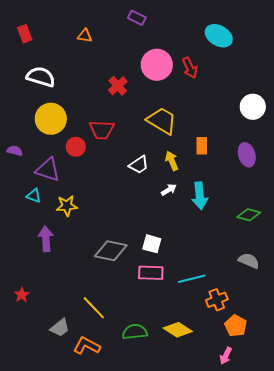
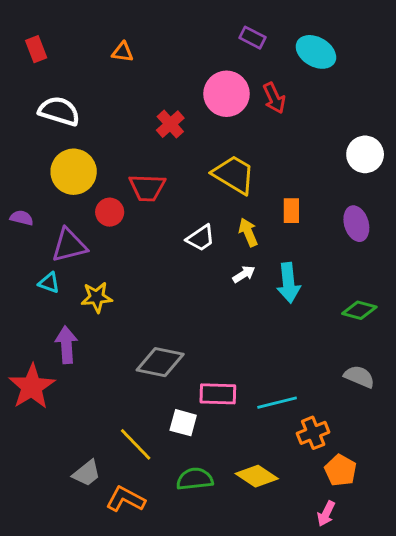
purple rectangle: (137, 18) -> (252, 38), moved
purple triangle: (48, 170) -> (69, 245), turned -32
white square: (152, 244) -> (183, 423), moved
red star: (22, 295) -> (32, 387), moved, size x2.0

